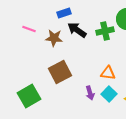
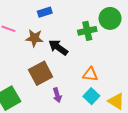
black arrow: (77, 30) -> (58, 47), moved
purple arrow: (90, 93) -> (57, 95), moved

